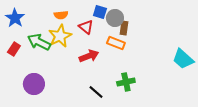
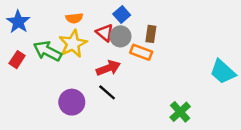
blue square: (100, 12) -> (122, 15), turned 32
gray circle: (115, 18) -> (120, 36), moved
green cross: (126, 82) -> (180, 112), moved, turned -30
purple circle: (34, 84) -> (72, 102), moved
black line: (96, 92) -> (107, 92), moved

